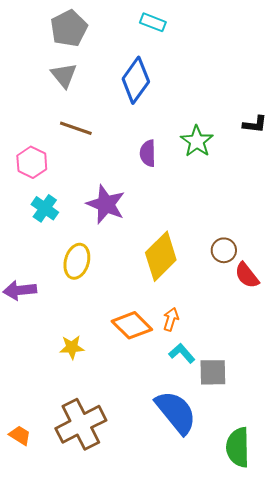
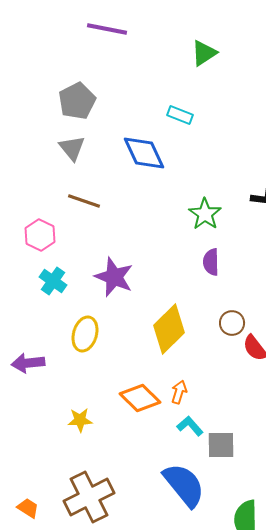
cyan rectangle: (153, 22) -> (180, 115), moved
blue diamond: (136, 80) -> (144, 153), turned -60
purple semicircle: (148, 153) -> (211, 262), moved

